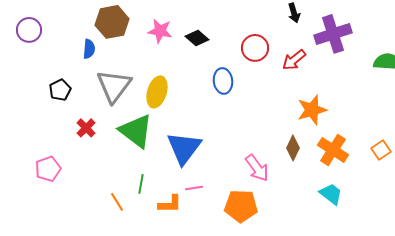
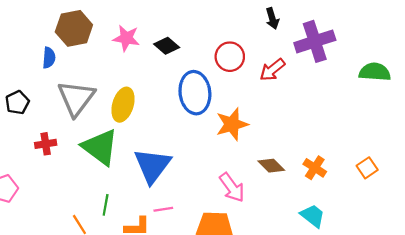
blue ellipse: (223, 81) -> (195, 93), size x1.5
orange star: (312, 110) -> (232, 124), moved
red cross: (86, 128) -> (46, 144), turned 36
brown diamond: (293, 148) -> (271, 166), turned -70
orange cross: (333, 150) -> (315, 168), size x0.7

